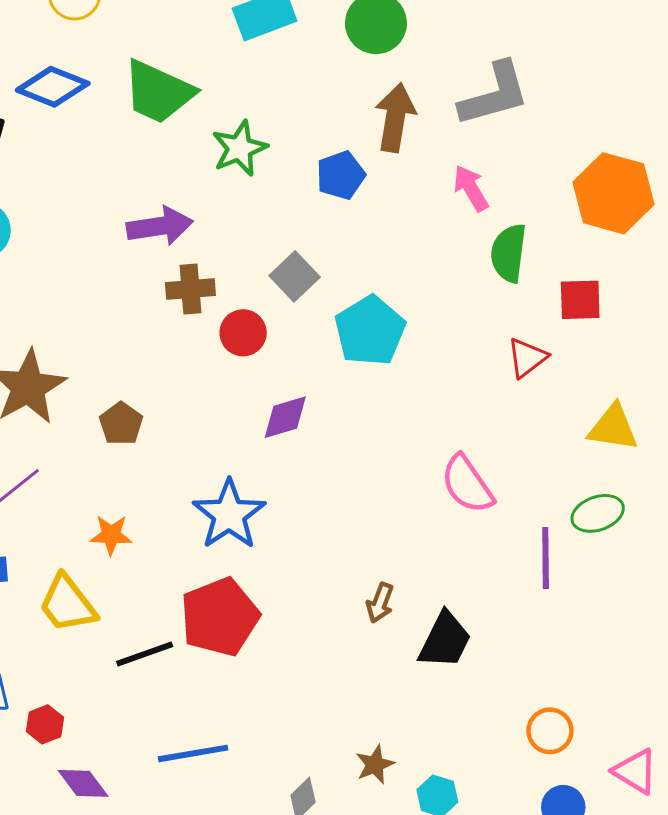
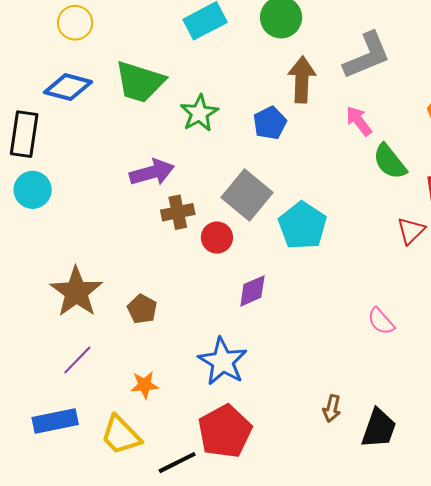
green semicircle: (509, 253) -> (390, 162), turned -39
gray square: (295, 276) -> (247, 195), size x1.5
pink semicircle: (467, 484) -> (381, 321), size x0.7

